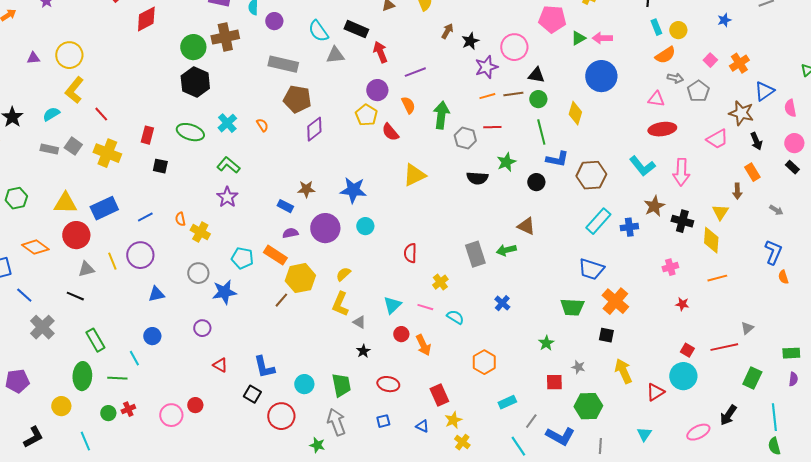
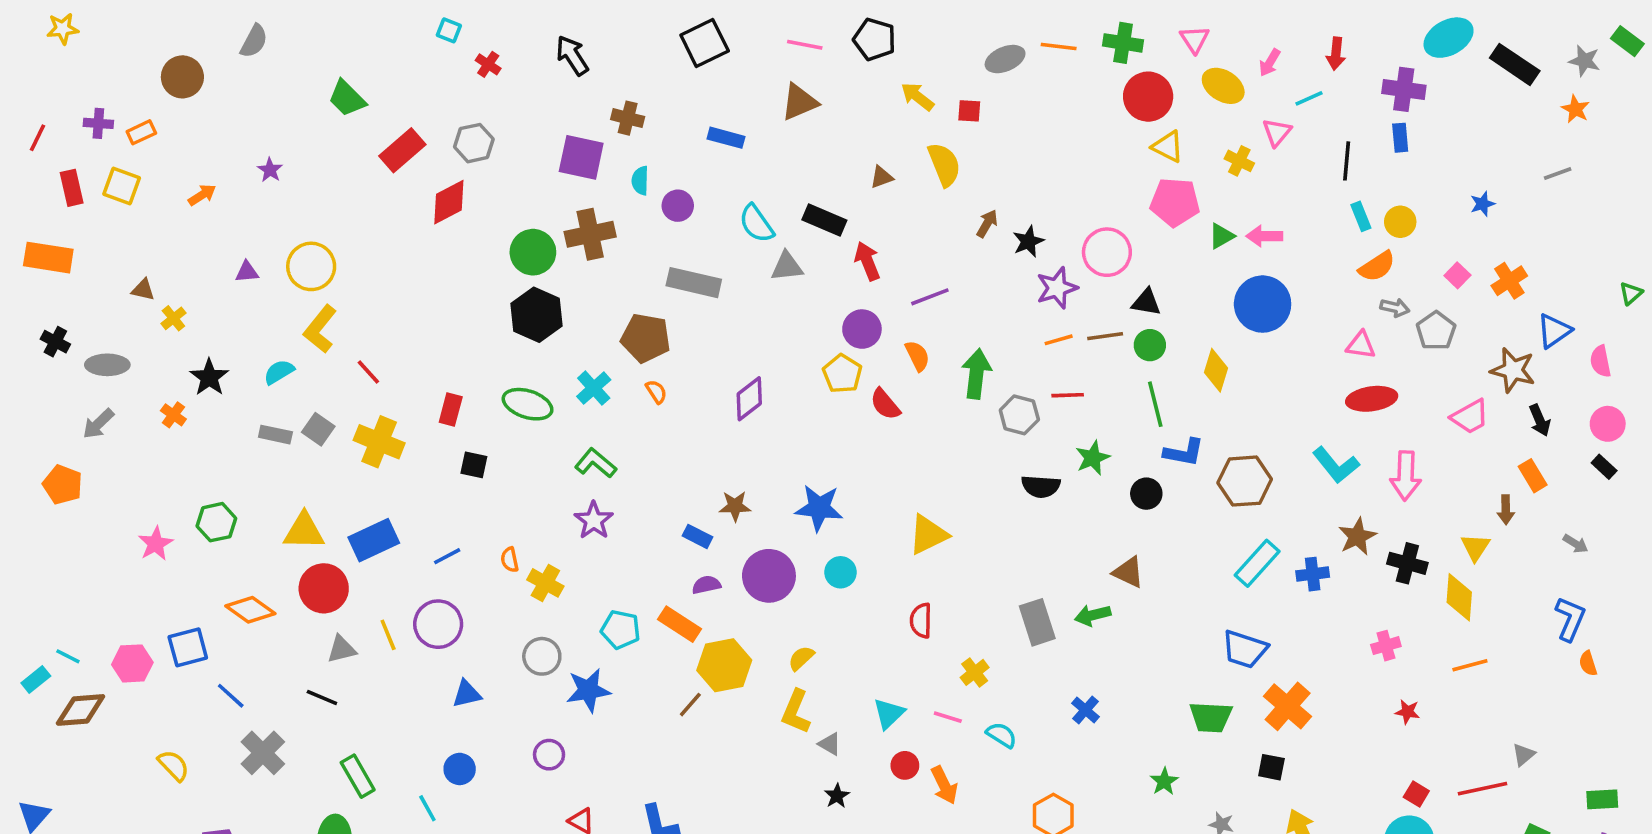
brown pentagon: (297, 99) -> (646, 338), moved
yellow triangle: (414, 175) -> (928, 535), moved

